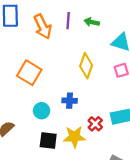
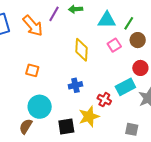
purple line: (68, 21) -> (54, 14), turned 42
orange square: (29, 73) -> (32, 70), size x0.6
cyan circle: (42, 111) -> (40, 107), moved, size x1.5

